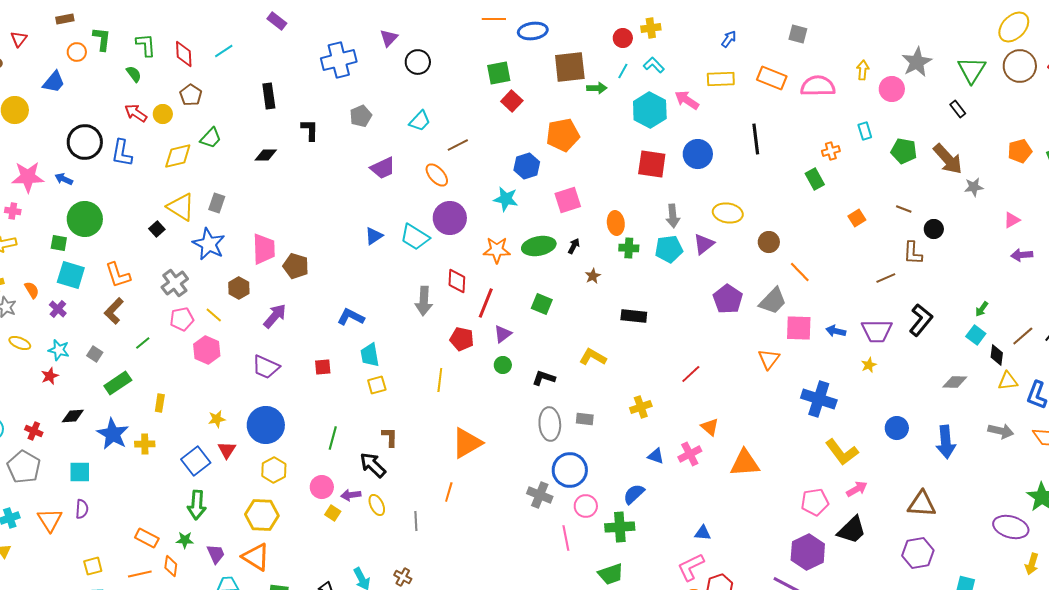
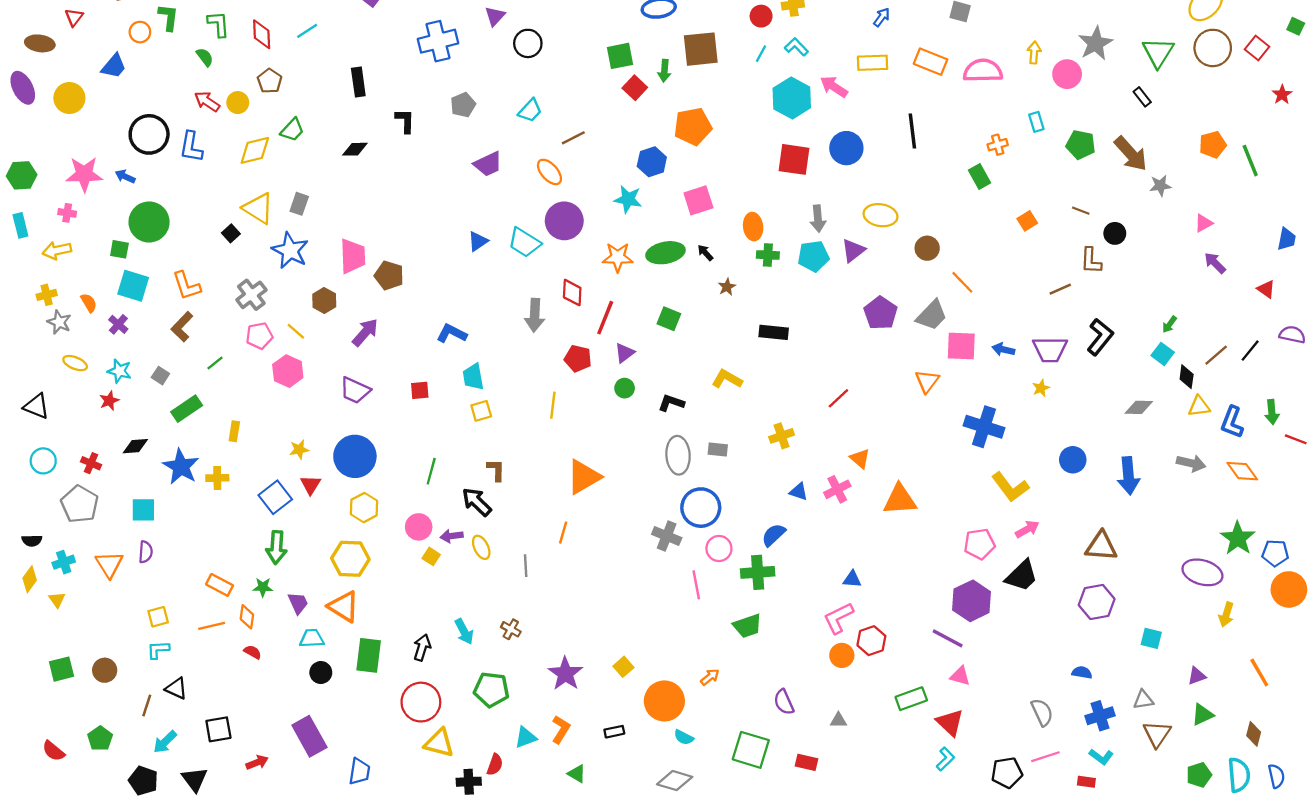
green arrow: (597, 88) -> (664, 71), moved, turned 96
black arrow: (574, 246) -> (705, 253), turned -70
purple arrow: (1022, 255) -> (1215, 263), turned 50

